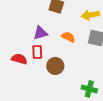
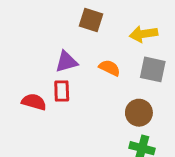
brown circle: (55, 66) -> (139, 113), moved

